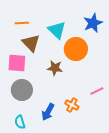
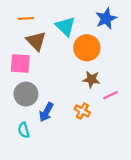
brown star: (55, 68) -> (91, 79), moved
blue arrow: (48, 112) -> (46, 112), moved

